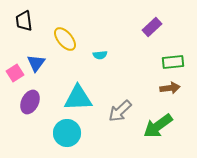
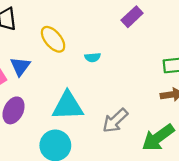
purple rectangle: (152, 27) -> (132, 17), moved

